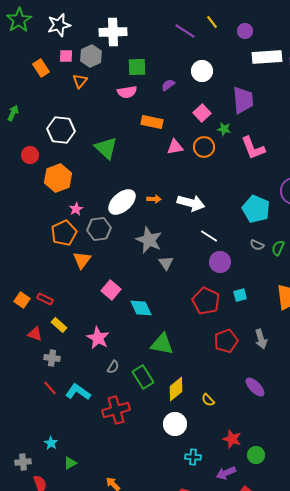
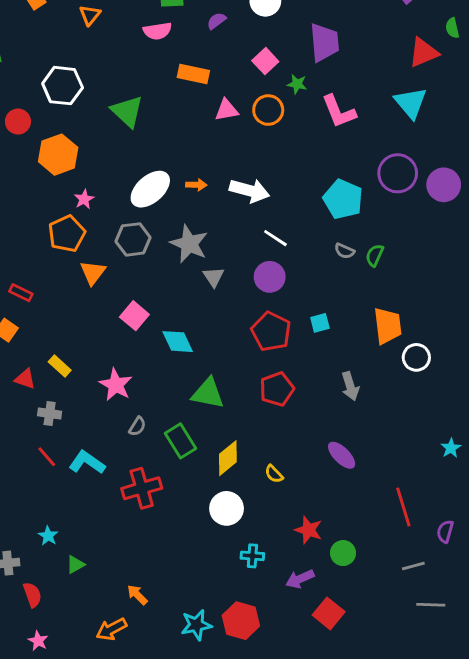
gray hexagon: (99, 229) -> (133, 239), moved
purple circle: (220, 262) -> (270, 277), moved
red rectangle: (45, 299) -> (21, 293), moved
red pentagon: (226, 341) -> (277, 389), moved

